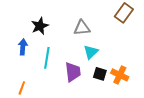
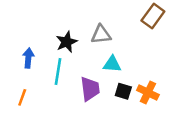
black star: (40, 26) -> (67, 42), moved
cyan triangle: (91, 52) -> (112, 64), turned 49
orange line: (22, 88) -> (22, 97), moved

